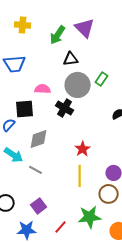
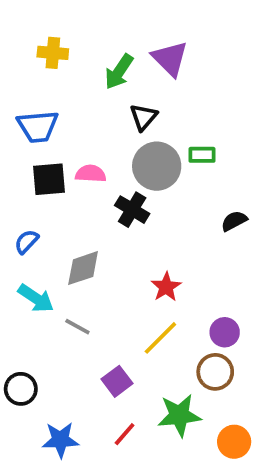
black triangle: (71, 59) -> (143, 117), turned -42
green rectangle: (102, 79) -> (202, 155), turned 56
black square: (25, 109) -> (49, 179), moved
yellow line: (80, 176) -> (160, 338), turned 45
purple square: (39, 206) -> (117, 381), moved

